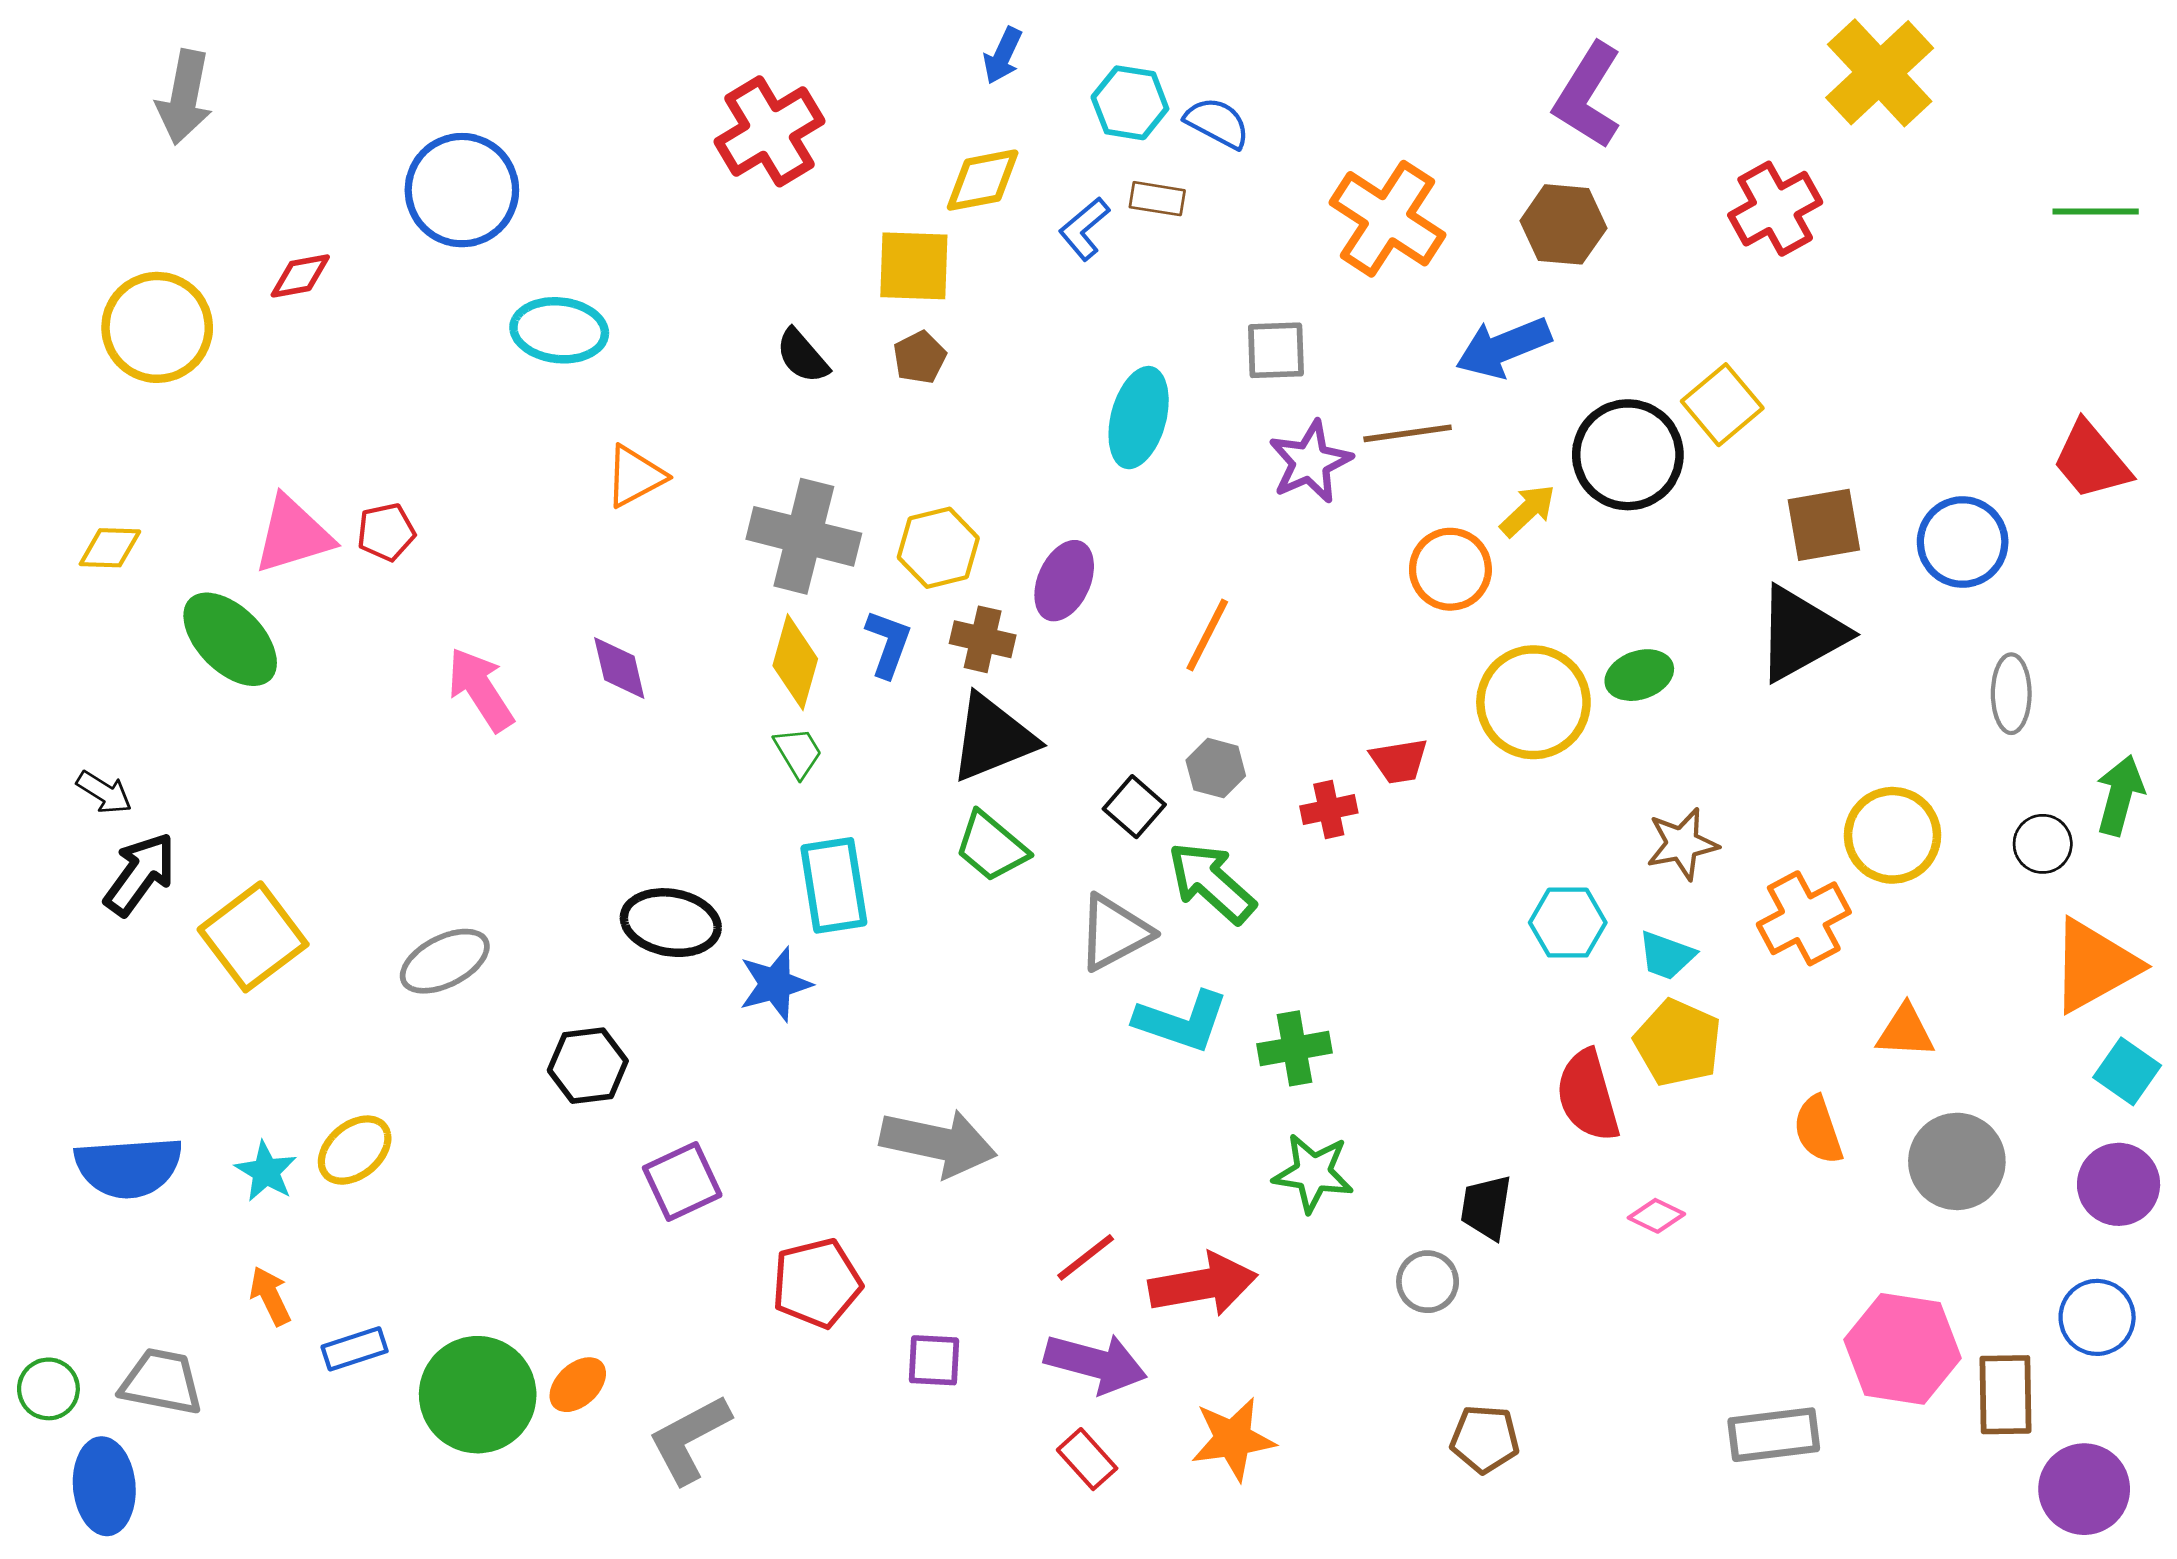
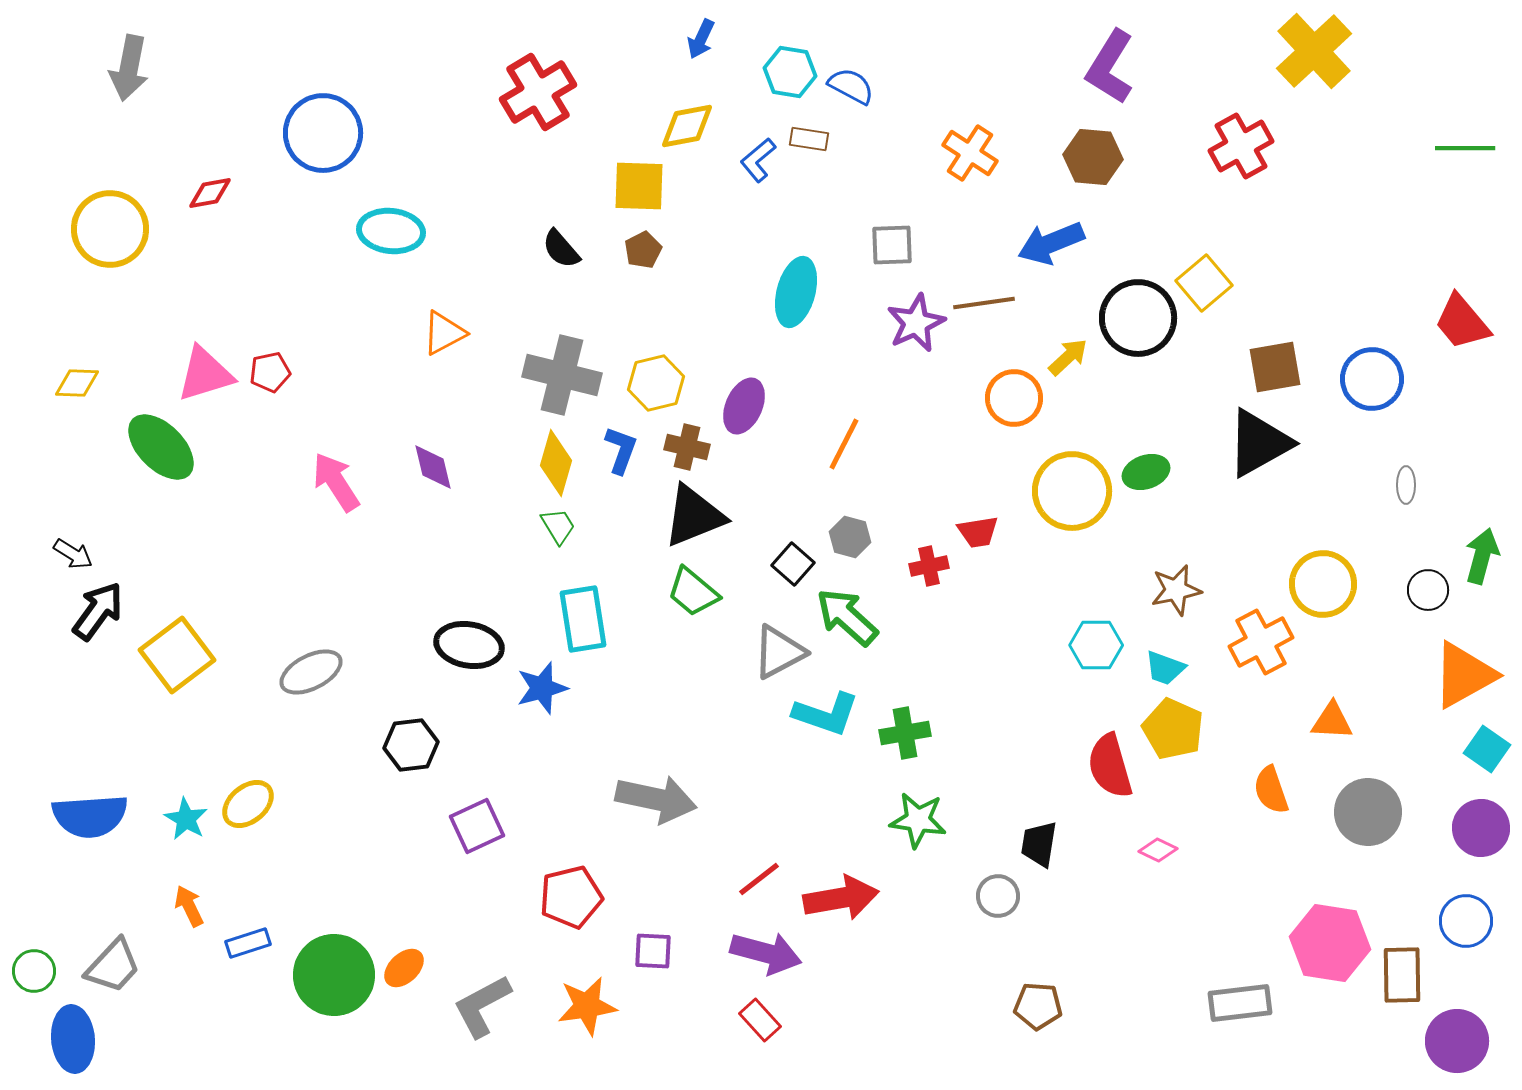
orange cross: (1387, 219) -> (970, 153), size x0.7
gray ellipse: (2011, 694) -> (1406, 485), size x0.7
gray trapezoid: (161, 1382) -> (113, 966), turned 122
orange star: (1233, 1439) -> (587, 1006), moved

